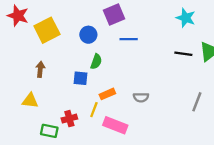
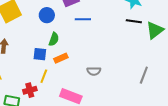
black line: (183, 54) -> (134, 21), moved
orange rectangle: (107, 94) -> (61, 58), moved
yellow line: (94, 110) -> (44, 76), moved

